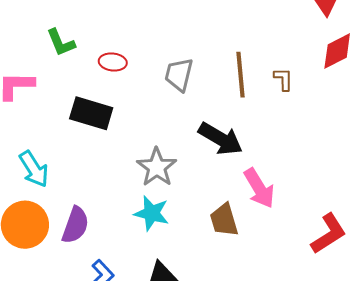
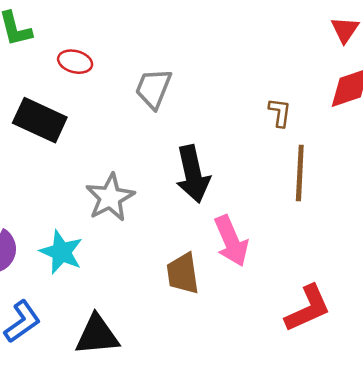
brown line: (240, 75) -> (300, 173), moved
black arrow: (221, 139) -> (193, 174), turned 39
cyan star: (152, 213) -> (61, 252), moved

